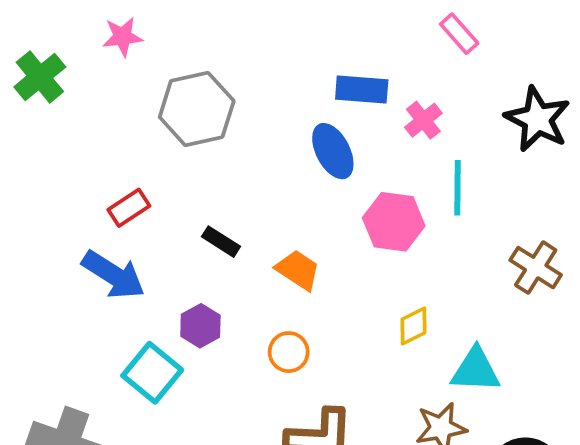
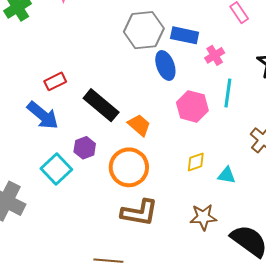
gray hexagon: (197, 109) -> (144, 30), moved
black rectangle: (221, 242) -> (101, 105), size x1.8
orange circle: (289, 352) -> (129, 167), size x1.8
cyan triangle: (476, 370) -> (227, 175), moved, size x0.7

